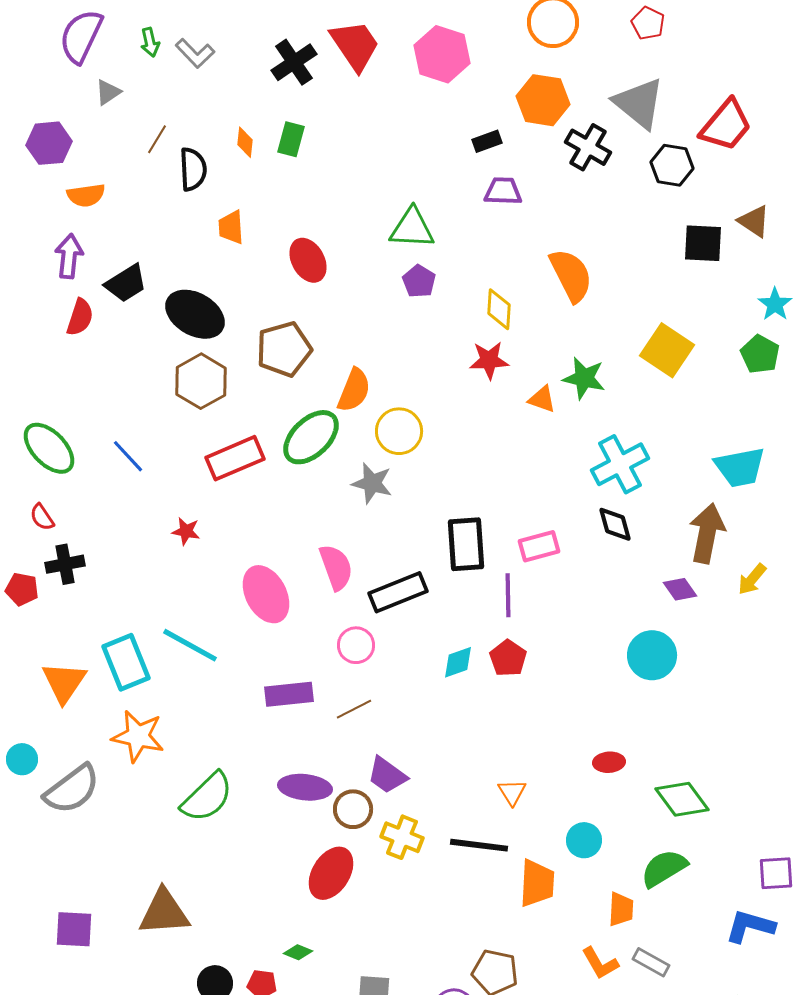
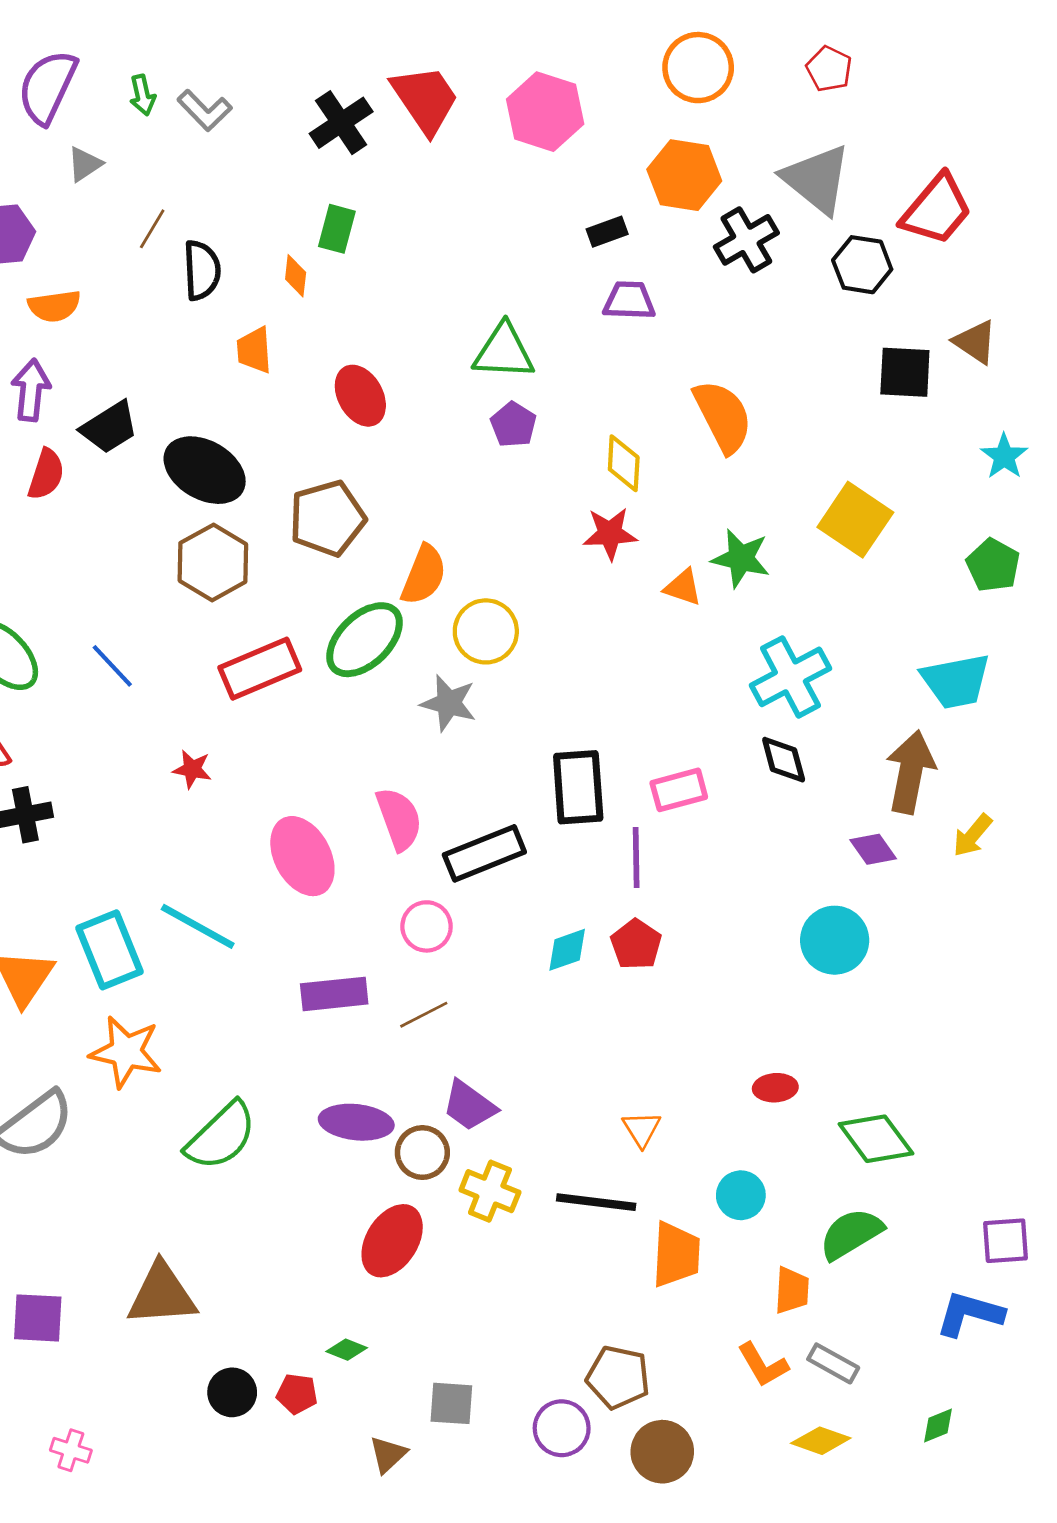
orange diamond: (245, 142) -> (296, 276), moved
black cross: (588, 147) -> (746, 240), turned 30
green pentagon: (760, 354) -> (993, 565), moved

